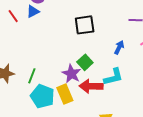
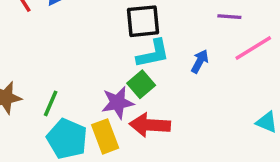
purple star: (71, 74) -> (118, 103), turned 30
cyan L-shape: (113, 77) -> (153, 54), moved

